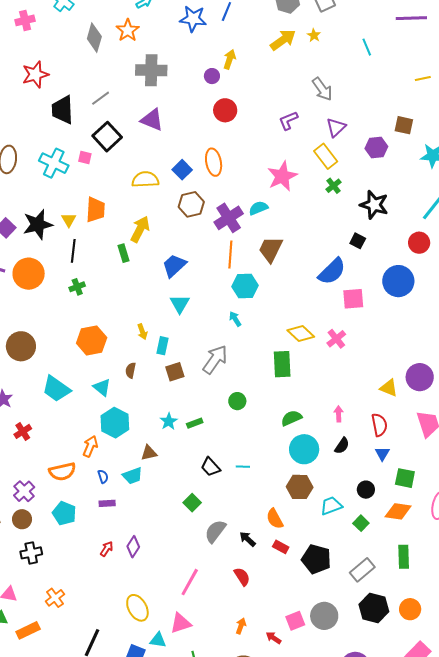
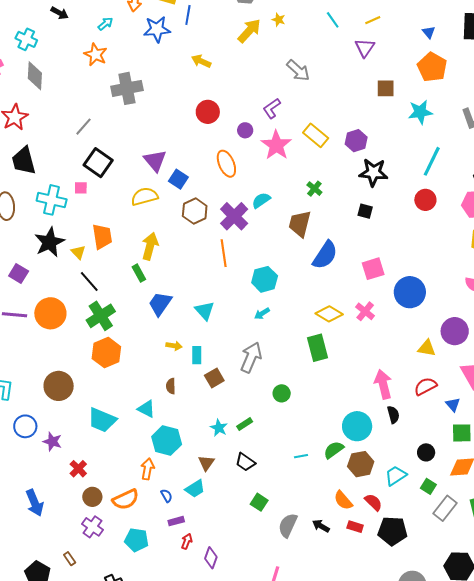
gray diamond: (94, 38) -> (35, 76), moved
yellow arrow: (230, 59) -> (201, 61), turned -72
purple circle: (212, 76) -> (245, 130), moved
yellow line: (423, 78) -> (373, 20), moved
black trapezoid: (63, 110) -> (24, 161), moved
purple triangle: (152, 120) -> (155, 161), moved, turned 40
purple triangle: (336, 127) -> (365, 48), moved
purple hexagon: (376, 148) -> (356, 141), moved
orange ellipse: (214, 162) -> (226, 164), moved
pink star: (282, 176) -> (276, 145), moved
green cross: (333, 186) -> (314, 189), moved
black star: (38, 224) -> (49, 242), moved
brown trapezoid: (271, 249) -> (300, 224), moved
black line: (73, 251) -> (89, 282), turned -35
orange line: (230, 255) -> (224, 253), moved
blue trapezoid: (174, 266) -> (160, 304), moved
blue semicircle: (332, 271) -> (325, 255), moved
blue circle: (398, 281) -> (410, 292), moved
green cross: (77, 287) -> (101, 316), size x1.8
cyan arrow: (235, 319) -> (262, 314), turned -77
yellow arrow: (142, 332) -> (174, 346), turned -49
orange hexagon: (92, 340) -> (106, 353), moved
pink arrow: (339, 414) -> (383, 384), size x1.8
green semicircle: (291, 418) -> (334, 450), moved
red semicircle: (379, 425) -> (425, 386), turned -95
black semicircle: (342, 446) -> (393, 415), turned -36
brown triangle: (149, 453) -> (206, 463), turned -30
blue triangle: (382, 454) -> (453, 404), moved
black trapezoid: (211, 467) -> (245, 462), moved
brown circle: (22, 519) -> (92, 497), moved
red arrow: (107, 549) -> (187, 541), moved
gray rectangle: (362, 570) -> (445, 508), moved
red semicircle: (242, 577) -> (373, 502), moved

